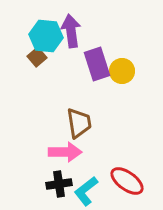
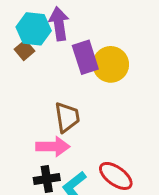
yellow circle: (122, 71) -> (111, 64), size x1.4

